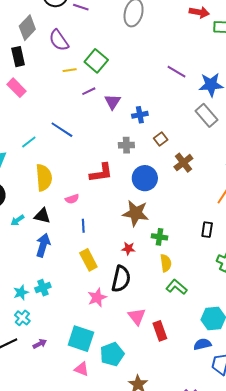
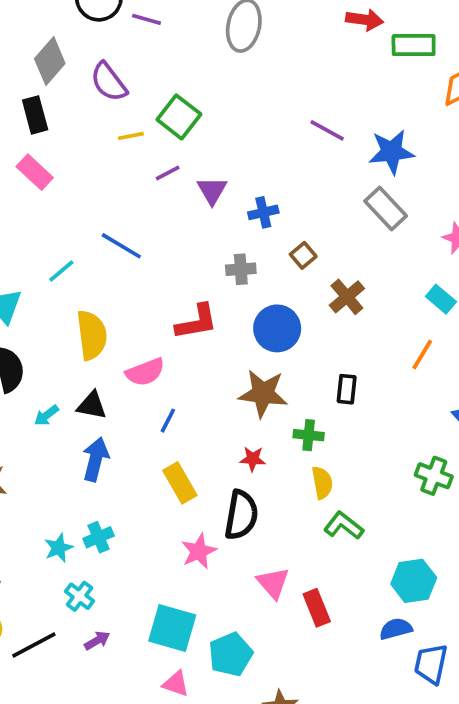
pink semicircle: (72, 199) -> (145, 372), size x1.5
blue line: (83, 226) -> (168, 421), turned 32
black rectangle: (207, 230) -> (347, 389), moved
cyan cross: (22, 318) -> (80, 596), moved

